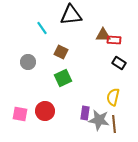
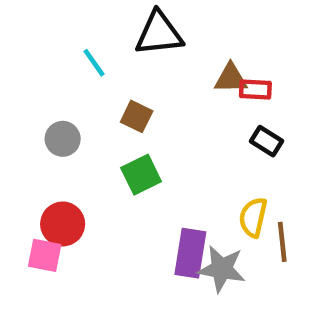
red circle: (45, 111) -> (63, 224), moved
purple rectangle: (85, 113) -> (190, 253), size x1.5
brown line: (114, 124) -> (282, 242), moved

